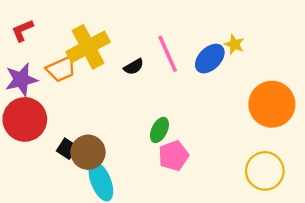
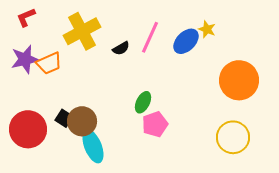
pink line: (168, 54) -> (150, 37), turned 48
orange trapezoid: (61, 69) -> (49, 63), moved
red circle: (25, 119) -> (28, 129), moved

